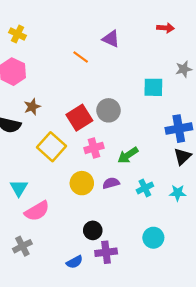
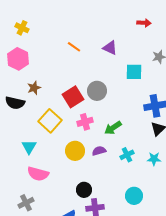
purple triangle: (111, 39) -> (110, 48), moved
cyan triangle: (19, 188) -> (29, 147), moved
pink semicircle: (37, 211) -> (38, 174), turned 45

